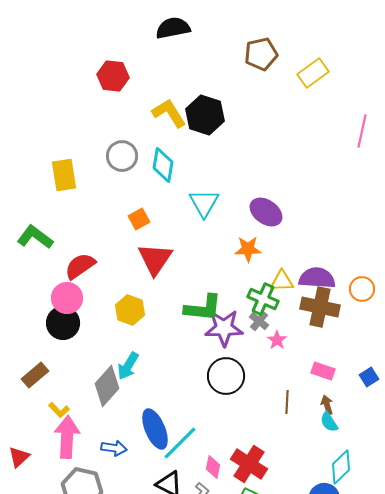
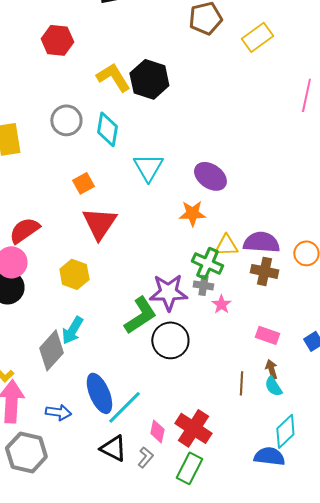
brown cross: (320, 307) -> (264, 271), size x0.7
green L-shape: (203, 308) -> (140, 315), moved, turned -39
gray cross: (259, 321) -> (203, 285), turned -30
brown line: (287, 402) -> (241, 383), moved

